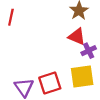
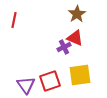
purple cross: (89, 51) -> (64, 47), moved

